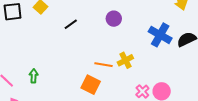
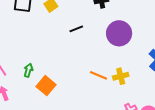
purple circle: (114, 19) -> (119, 33), size x1.6
orange square: (91, 85) -> (46, 86), moved

